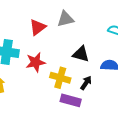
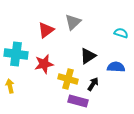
gray triangle: (65, 19) -> (73, 22), turned -30
black triangle: (81, 54) -> (88, 56), turned -48

